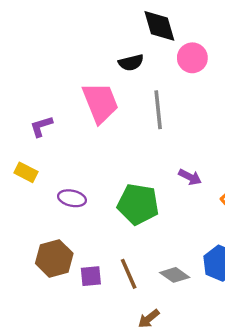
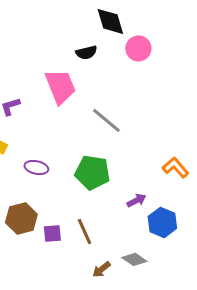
gray line: (158, 110) -> (106, 120), moved, turned -44
purple arrow: (190, 177) -> (136, 200), moved, turned -54
gray diamond: (175, 275) -> (134, 259), moved

